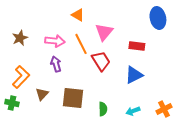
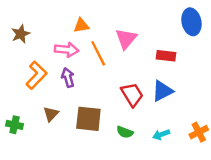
orange triangle: (78, 15) -> (81, 25), moved, turned -40
brown star: (20, 38) -> (21, 34), moved
red trapezoid: (101, 61) -> (132, 95), moved
orange L-shape: (21, 77) -> (36, 75), moved
green semicircle: (103, 109) -> (125, 132), turned 112

